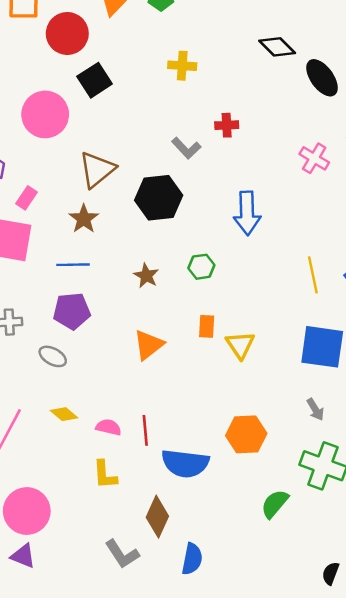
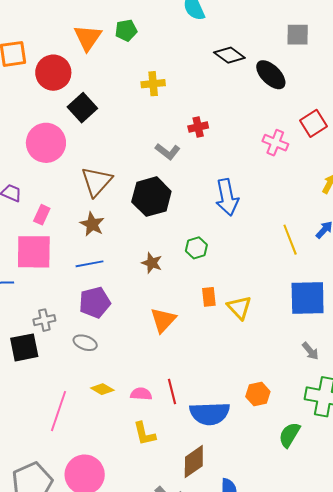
orange hexagon: (246, 434) -> (258, 394), moved, size x0.7
brown diamond: (157, 517) -> (194, 462), turned 40

